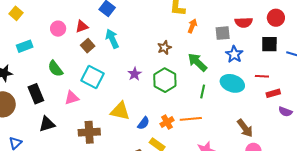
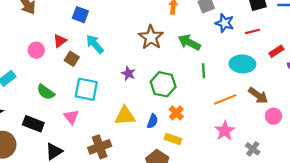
brown star: (164, 48) -> (151, 37), size x1.6
red line: (262, 76) -> (253, 31), moved
green hexagon: (165, 80) -> (163, 84), moved
cyan ellipse: (232, 83) -> (242, 64), moved
black rectangle: (36, 94) -> (33, 124), turned -30
pink triangle: (72, 98) -> (71, 117), turned -35
orange line: (191, 119) -> (225, 99), moved

